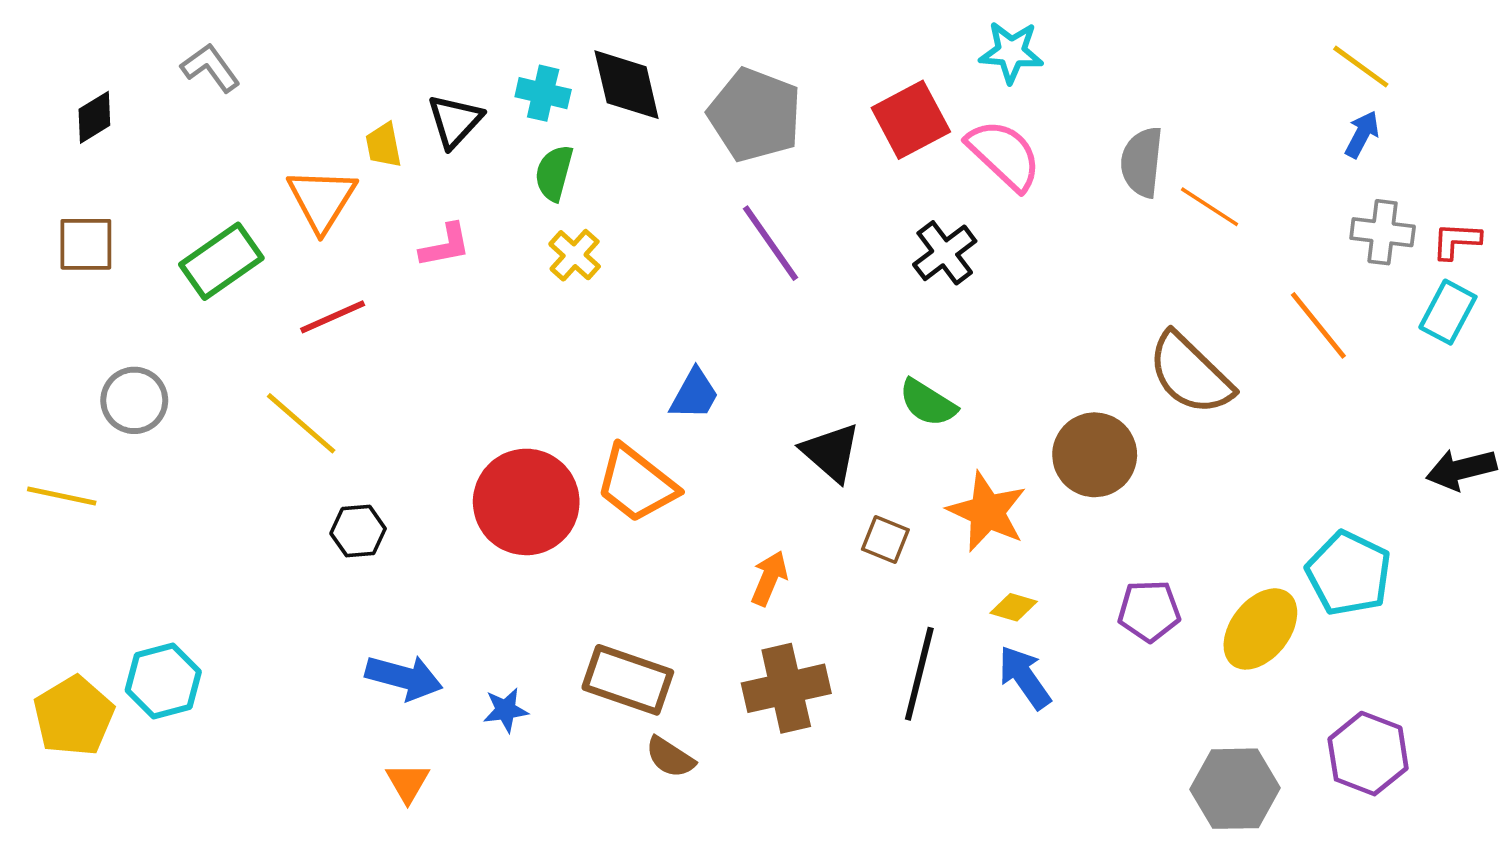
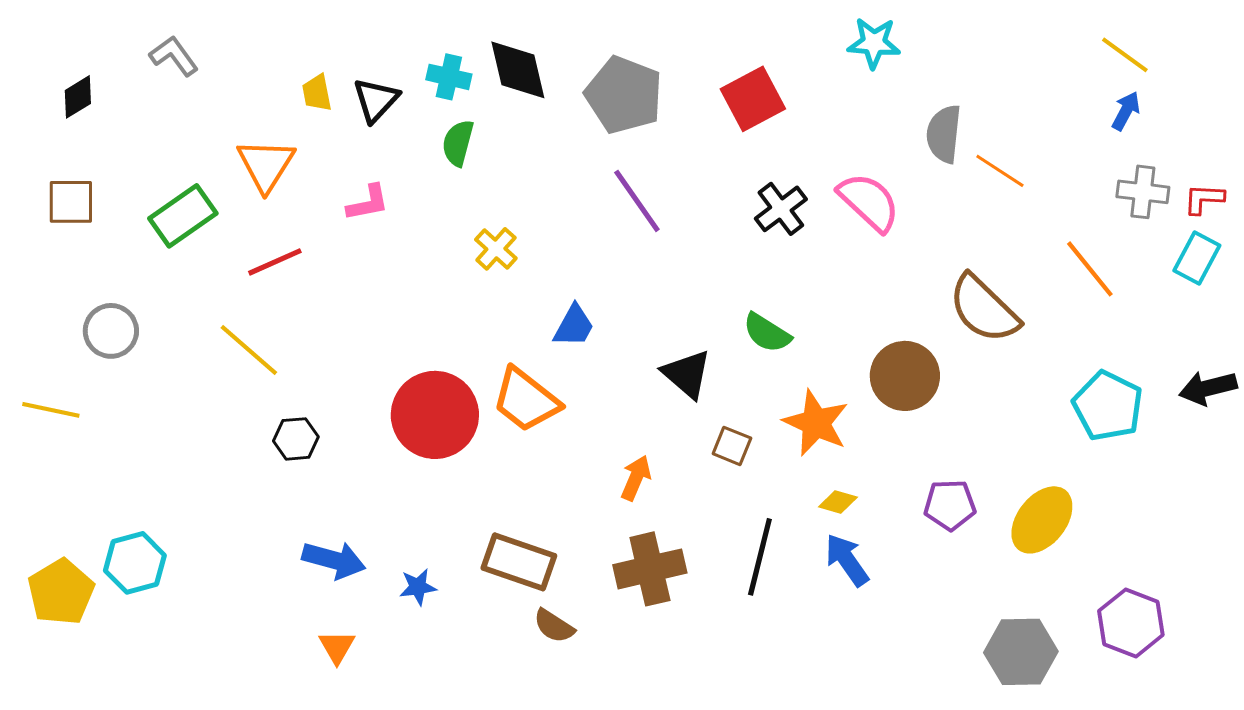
cyan star: (1011, 52) -> (874, 43), moved
yellow trapezoid: (383, 145) -> (317, 93), moved
pink semicircle: (1004, 155) -> (869, 202), moved
yellow cross: (575, 255) -> (496, 249), moved
cyan pentagon: (1349, 573) -> (1108, 406), moved

